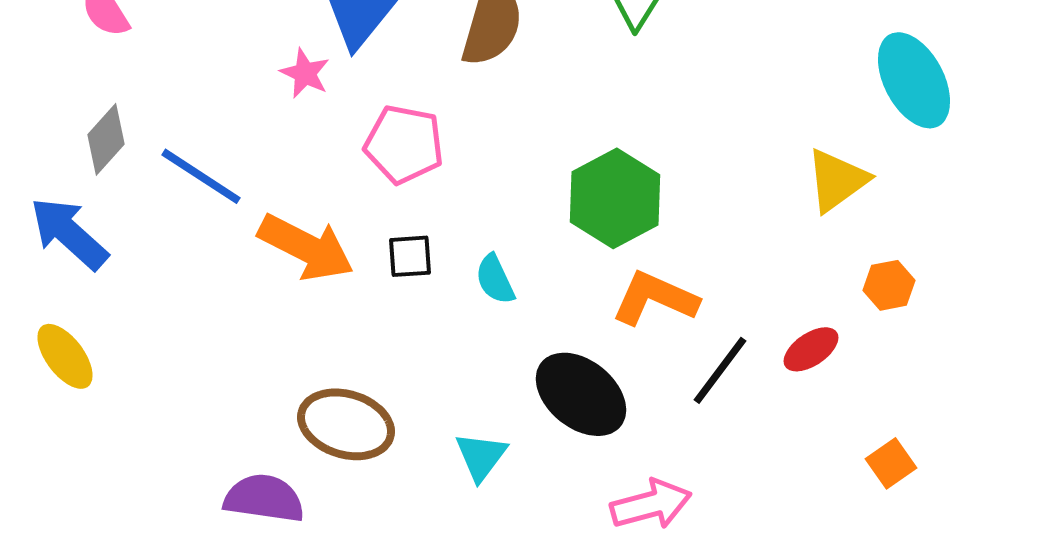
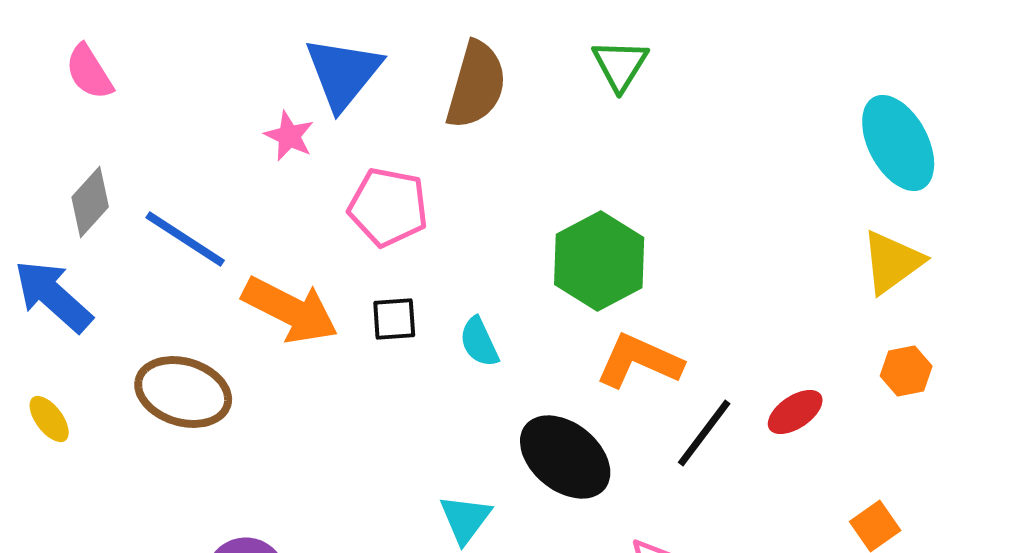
yellow triangle: (837, 180) -> (892, 262), moved
orange hexagon: (889, 285) -> (906, 371), moved
yellow ellipse: (65, 356) -> (49, 419), size x0.7
brown ellipse: (346, 424) -> (183, 392), moved

